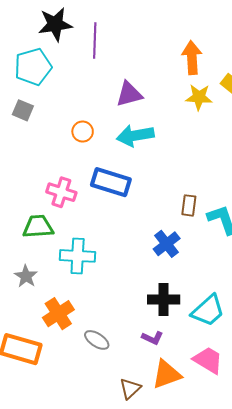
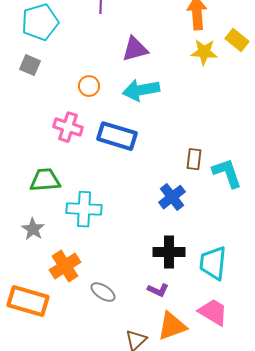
pink cross: (61, 192) -> (68, 127), moved
cyan trapezoid: (208, 311) -> (213, 263), turned 138

